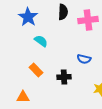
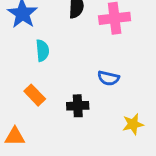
cyan semicircle: (41, 41) -> (42, 51), turned 48

